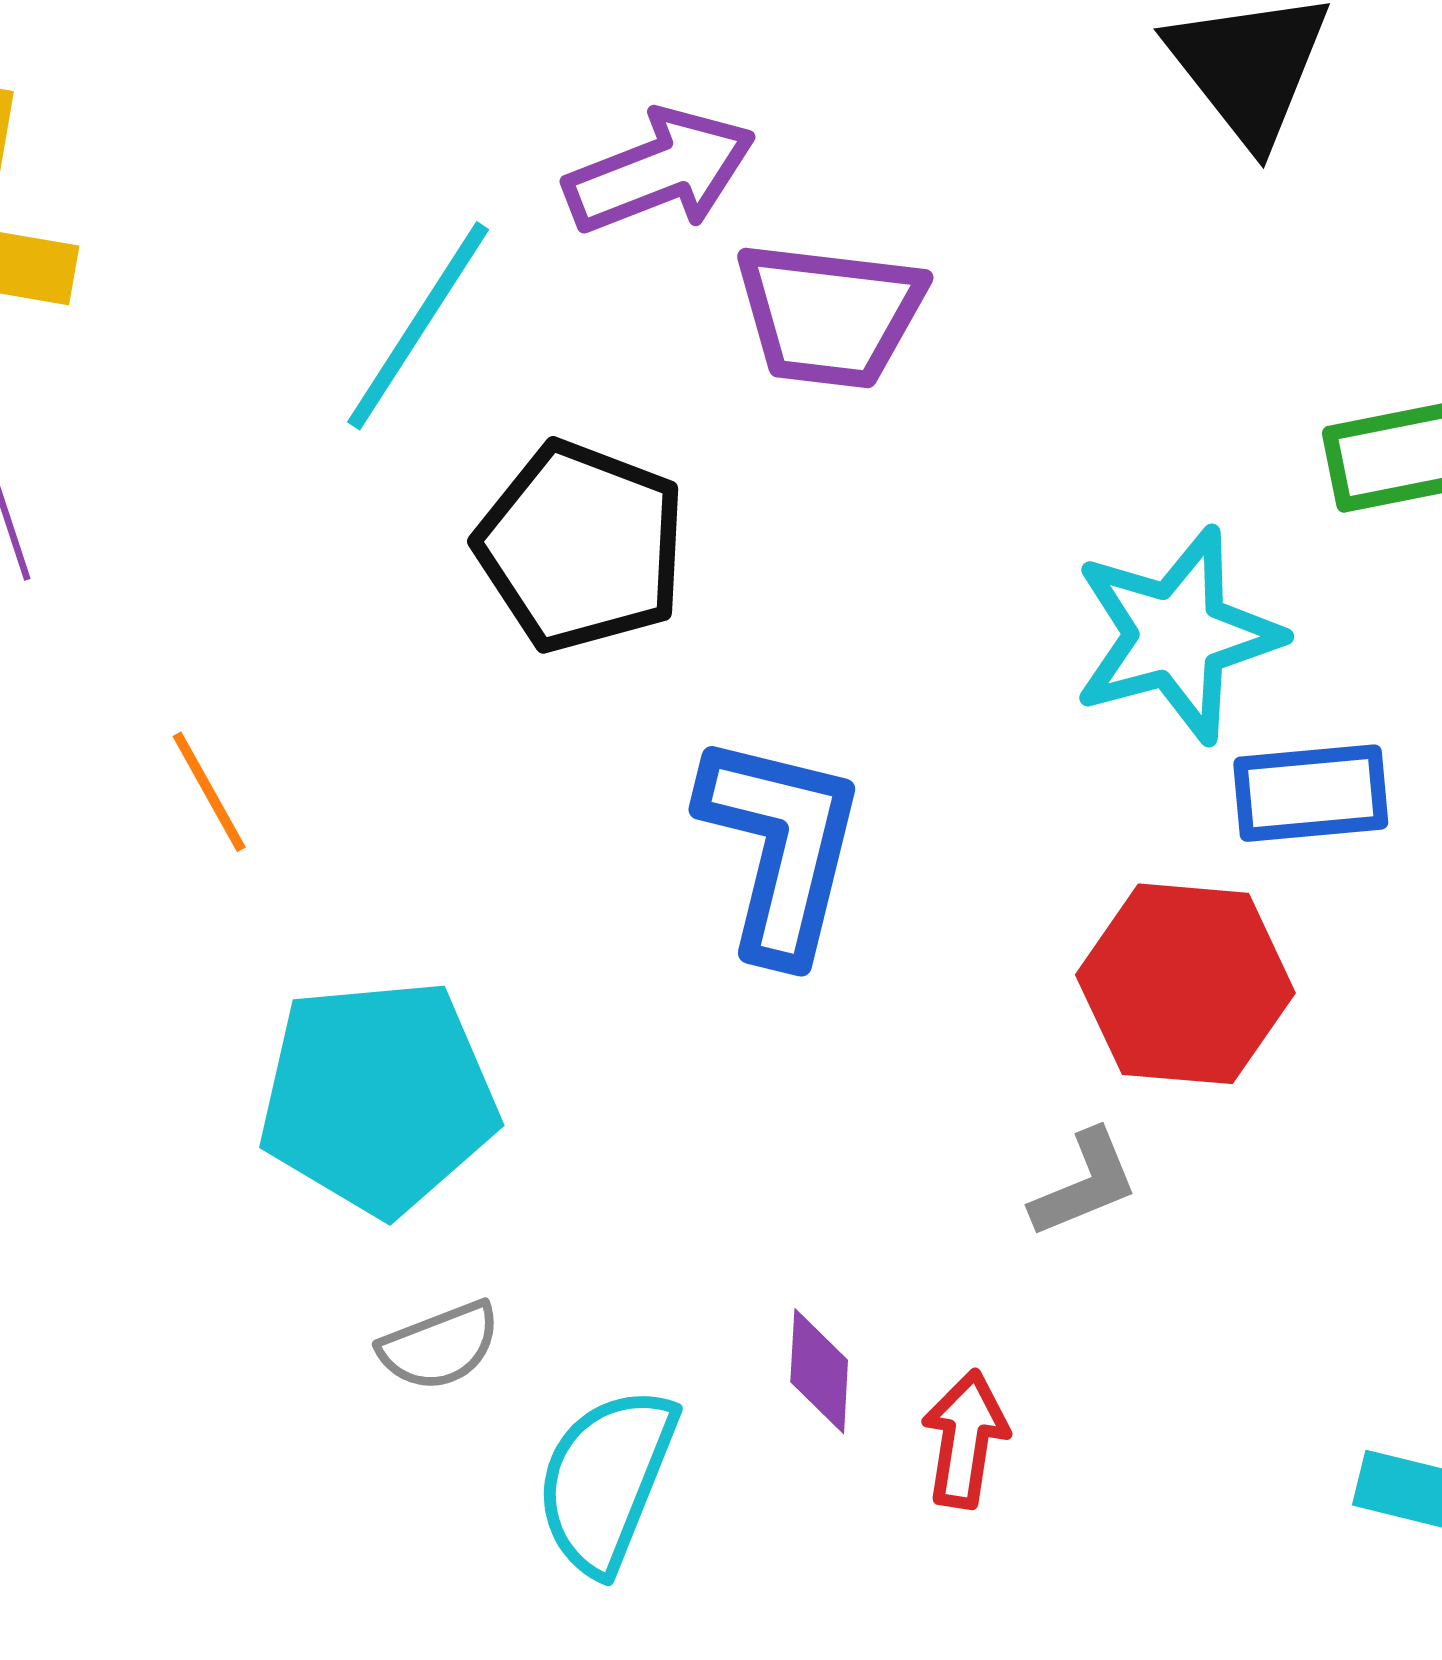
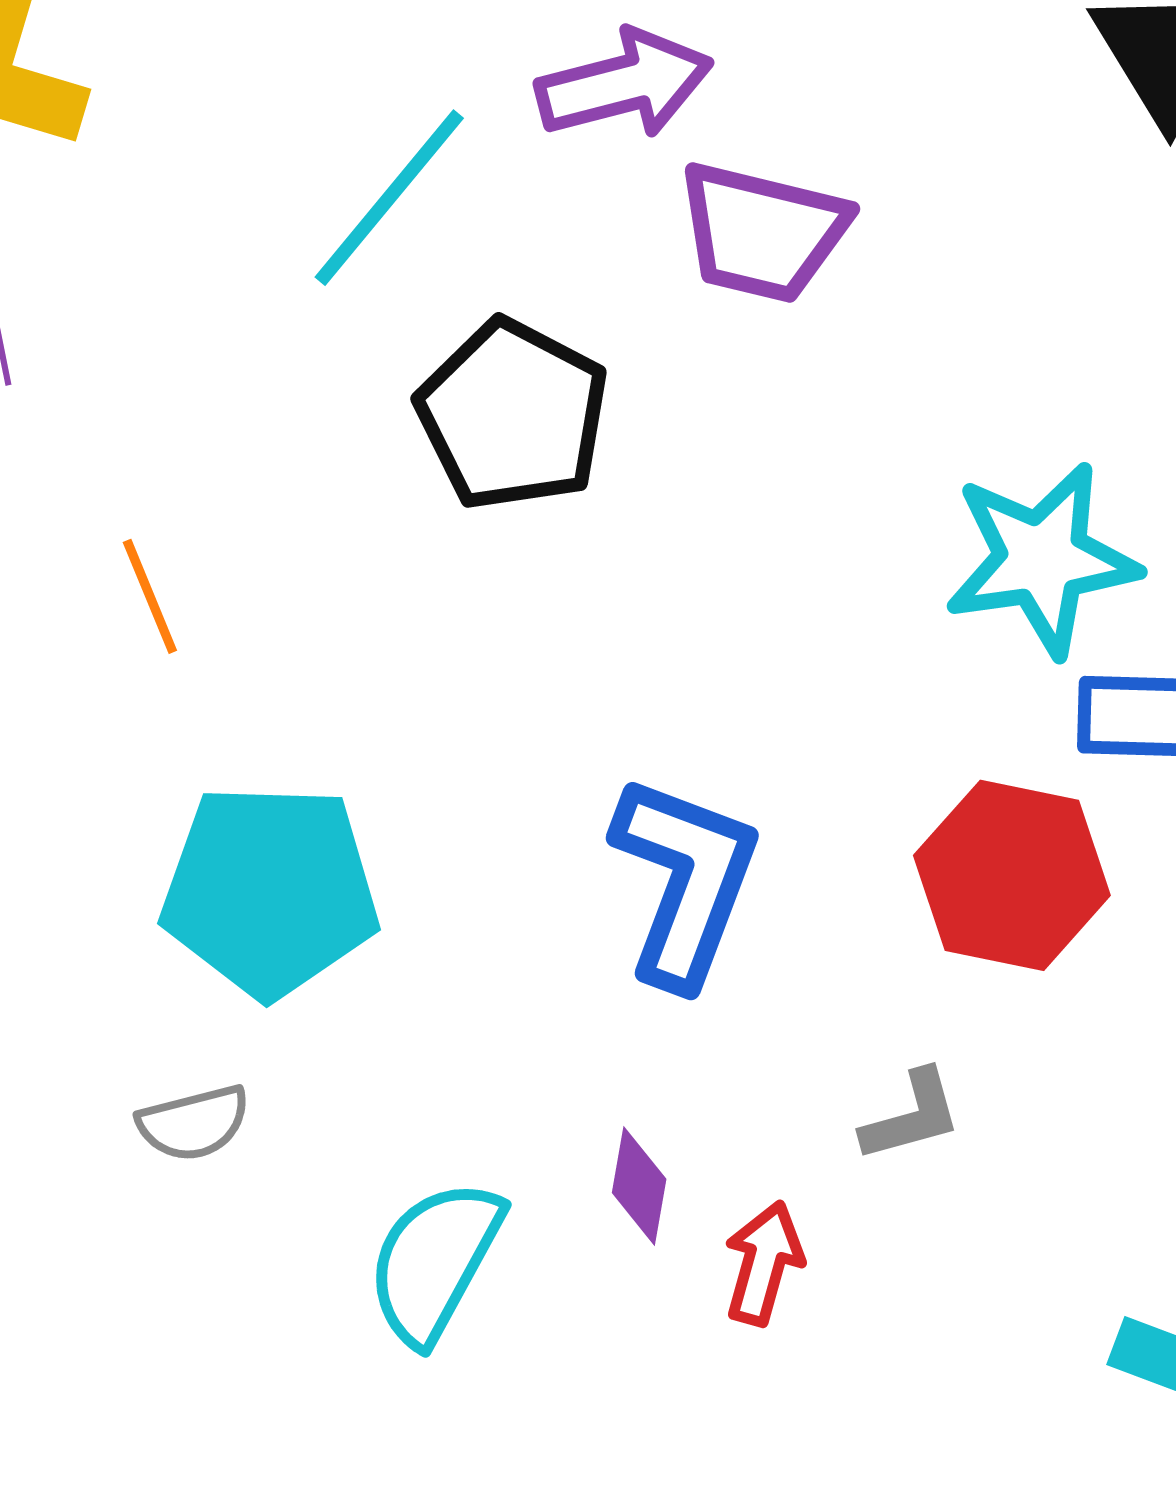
blue L-shape: (781, 847) -> (685, 881), moved
gray L-shape: (1084, 1184) -> (912, 1116), moved
gray semicircle: (440, 1346) -> (194, 1123), moved

